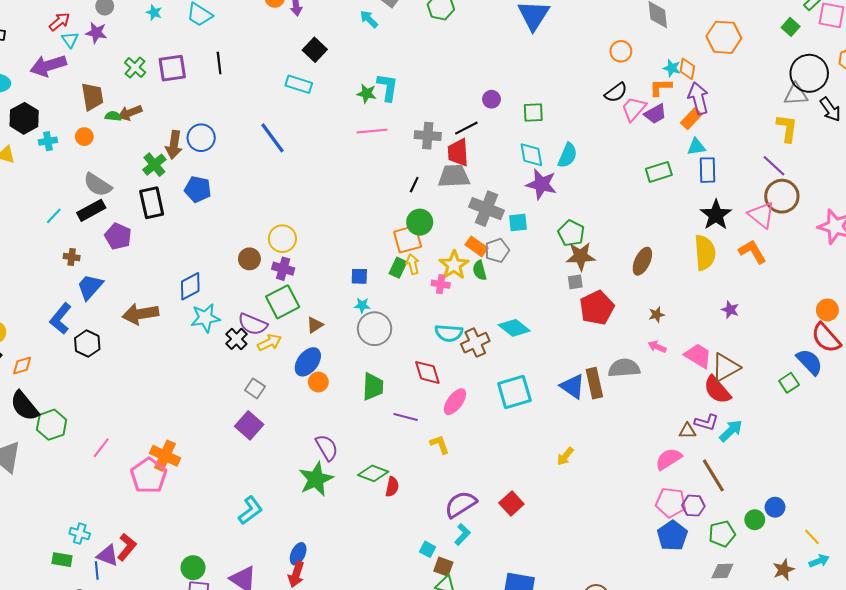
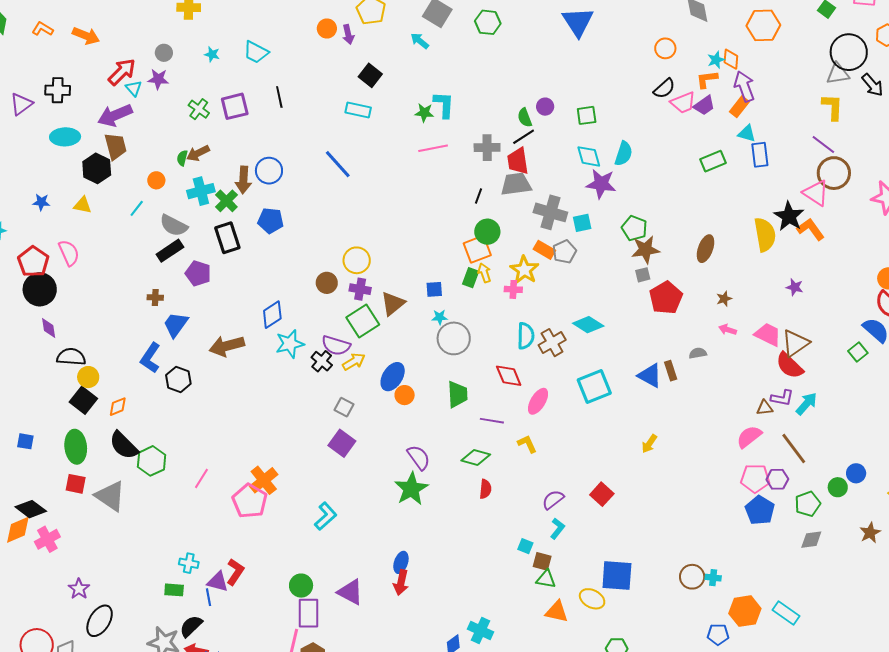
red arrow: (60, 22) -> (122, 72), size x1.4
cyan star: (672, 68) -> (716, 60), turned -30
brown trapezoid: (92, 97) -> (116, 146), moved
pink trapezoid: (634, 109) -> (683, 103), turned -148
green semicircle: (113, 116) -> (182, 158), turned -77
cyan cross: (48, 141) -> (201, 191), moved, size x1.5
cyan triangle: (696, 147) -> (747, 133), turned 30
black star: (716, 215) -> (789, 216), moved
cyan line: (54, 216) -> (137, 208), moved
green semicircle: (480, 270) -> (525, 118), moved
brown triangle: (315, 325) -> (393, 304), moved, size x1.5
cyan semicircle: (449, 333) -> (526, 336), turned -88
gray semicircle: (624, 368) -> (698, 353), size x0.6
brown rectangle: (594, 383) -> (671, 371), size x0.7
orange cross: (165, 456) -> (264, 480), turned 32
green diamond: (373, 473) -> (476, 458), moved
purple semicircle: (461, 504) -> (553, 500), size x0.7
cyan L-shape: (250, 510) -> (326, 516), moved

